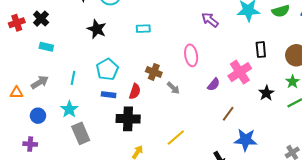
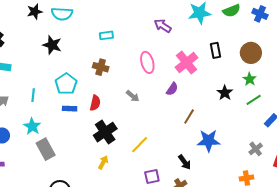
cyan rectangle: (143, 29) -> (106, 35), moved
brown cross: (154, 72) -> (101, 67), moved
pink cross: (240, 72) -> (187, 62), moved
black cross: (128, 119) -> (105, 132), moved, turned -30

